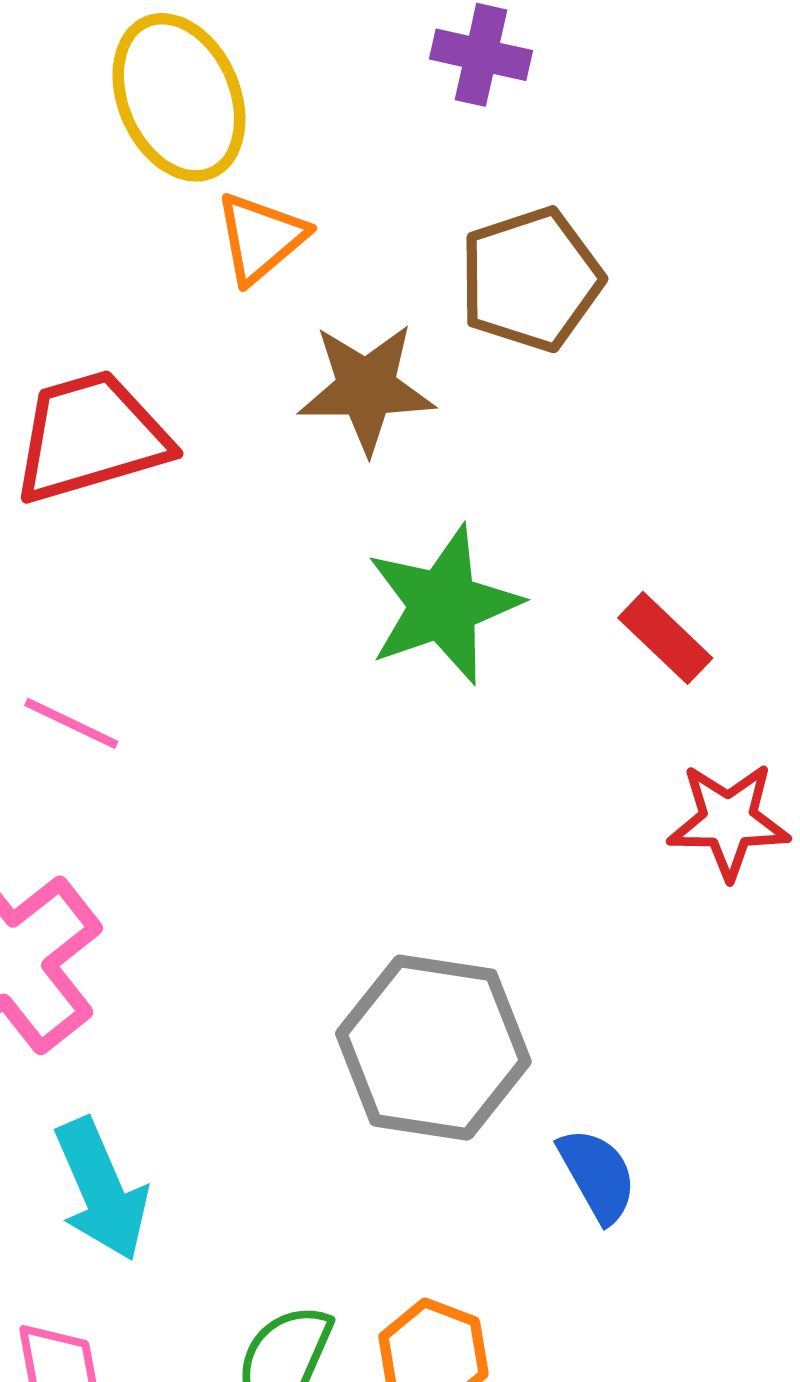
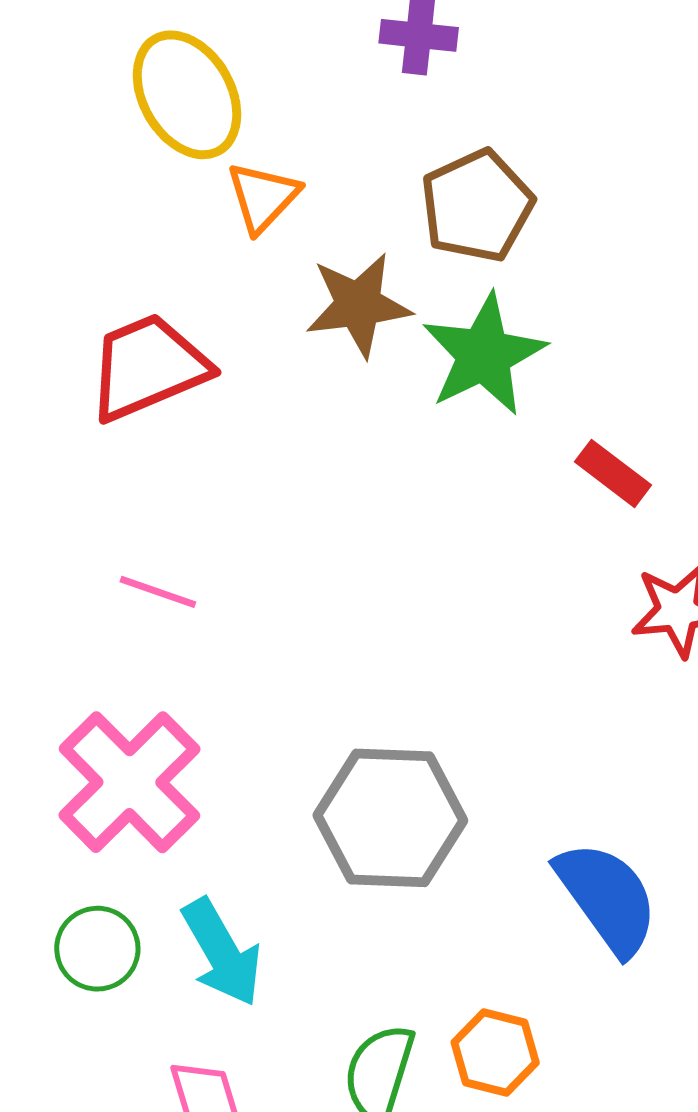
green star: (443, 605) -> (484, 355), moved
gray hexagon: (433, 1048) -> (390, 818), moved
blue semicircle: (597, 1175) -> (607, 898), size x1.6

